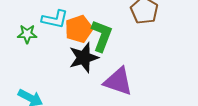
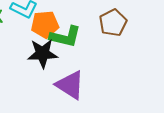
green L-shape: (102, 36) -> (65, 37), turned 68

